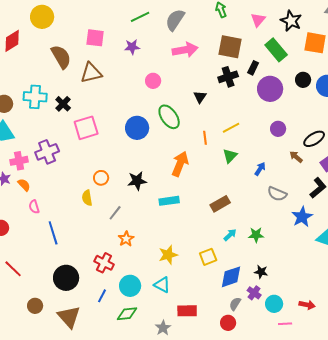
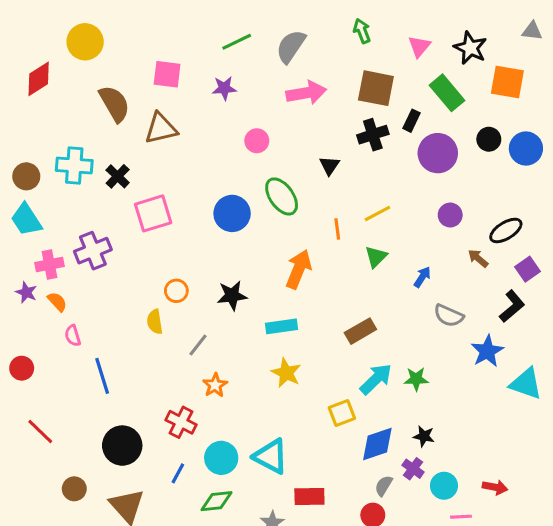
cyan arrow: (230, 235) -> (376, 379), size x1.6
yellow star: (168, 255) -> (286, 373), moved, turned -30
cyan triangle: (162, 285) -> (271, 456), size x1.4

